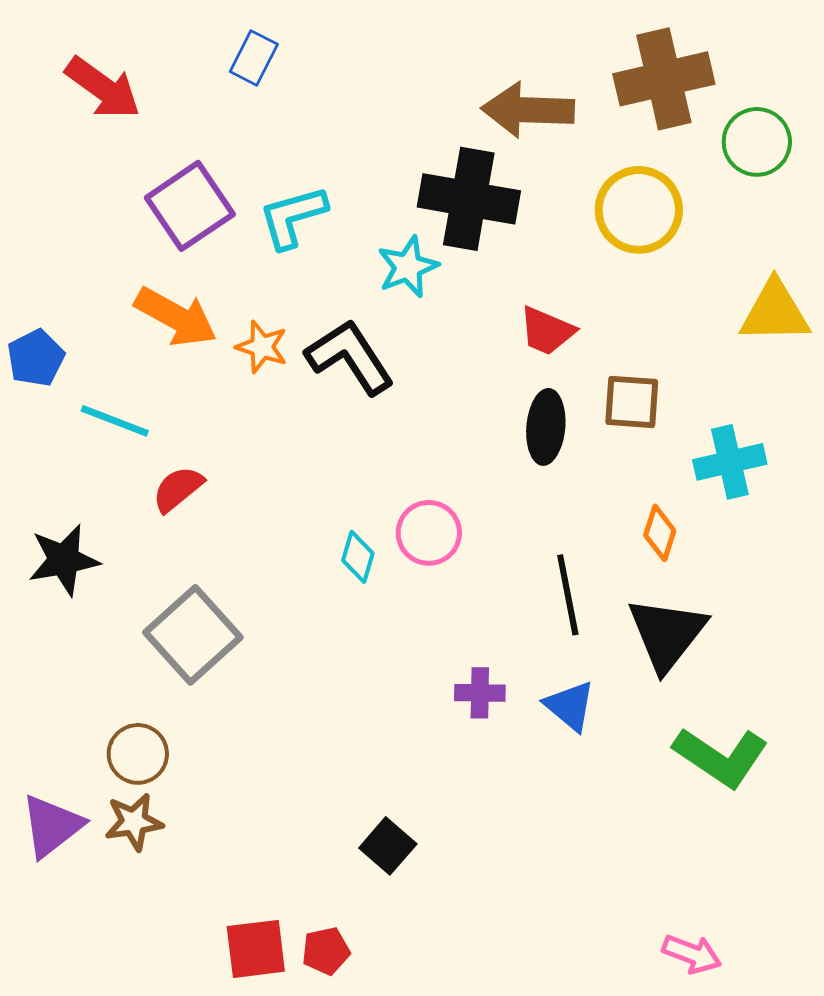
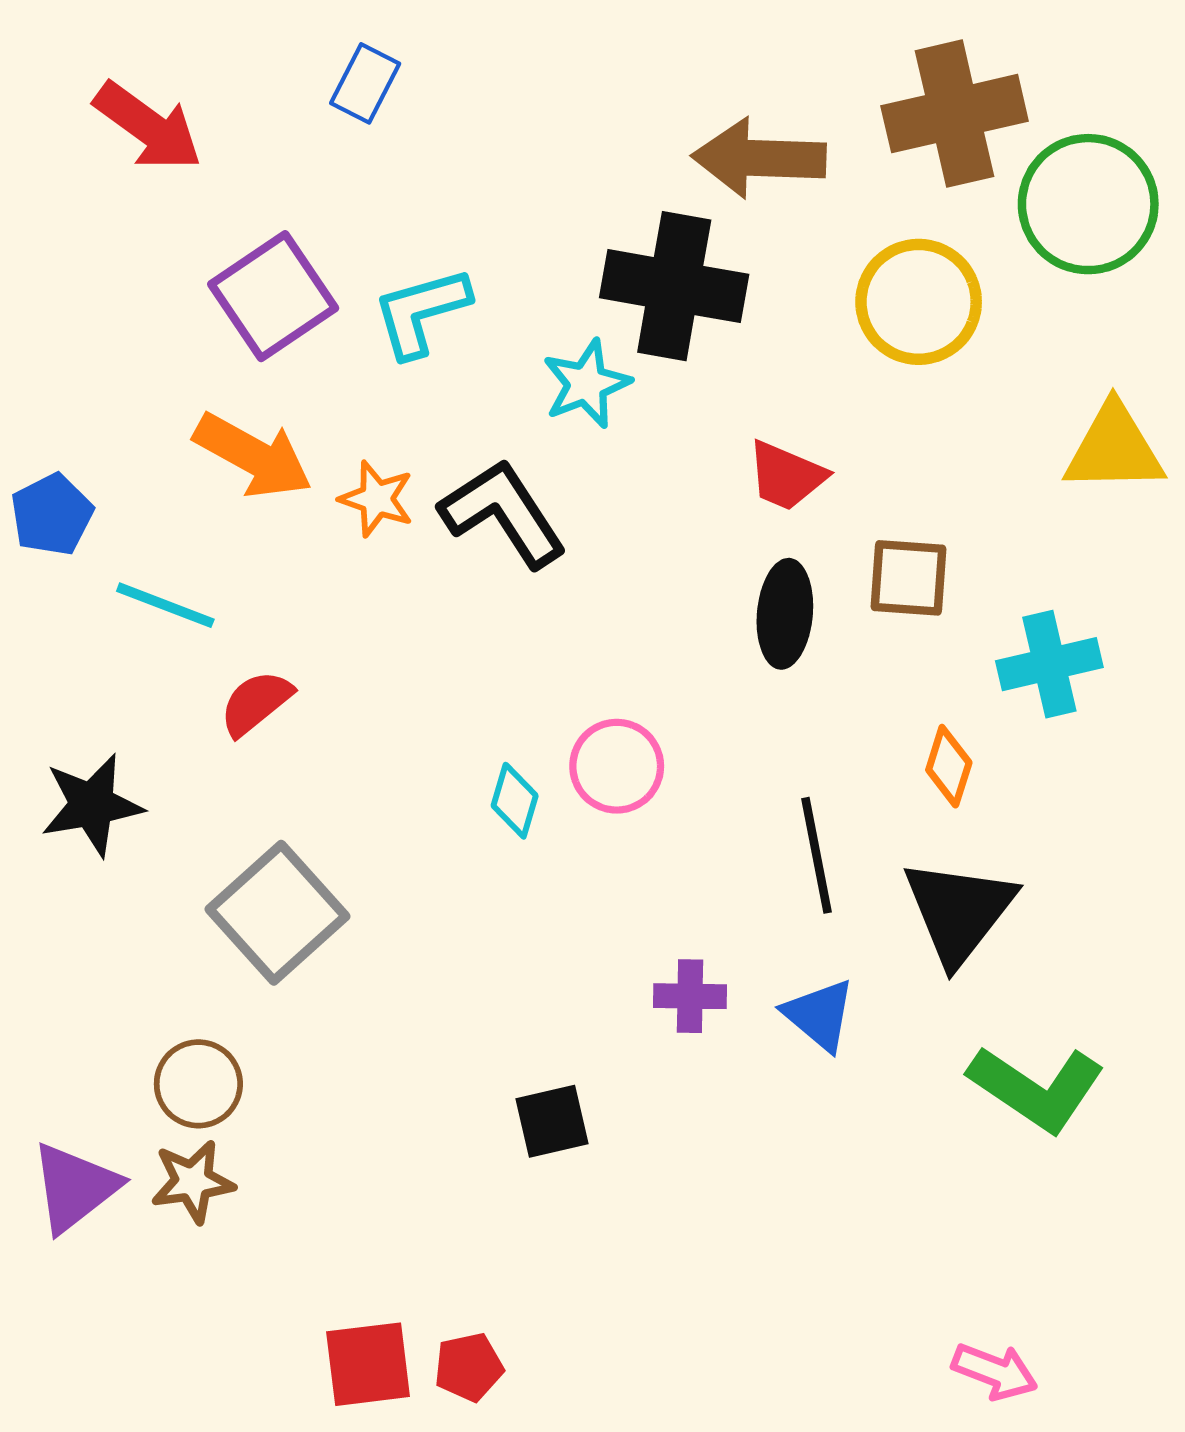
green circle: (757, 142) -> (1088, 204), size x1.4
black square: (388, 846) -> (552, 1121), moved, turned 36

